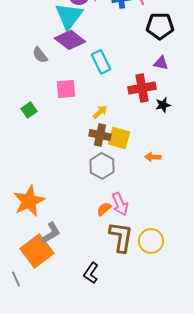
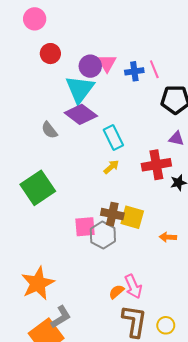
pink square: (66, 89) -> (85, 227), moved
green square: (29, 110) -> (38, 188), size x2.0
yellow arrow: (100, 112) -> (111, 167), moved
gray hexagon: (102, 166) -> (103, 235), moved
yellow circle: (151, 241) -> (166, 325), size x0.7

